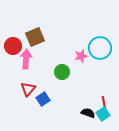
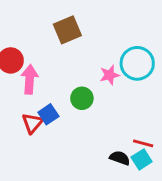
brown square: (35, 37) -> (67, 30), moved
blue square: (43, 99) -> (48, 114), moved
red line: (104, 103) -> (143, 143), turned -64

